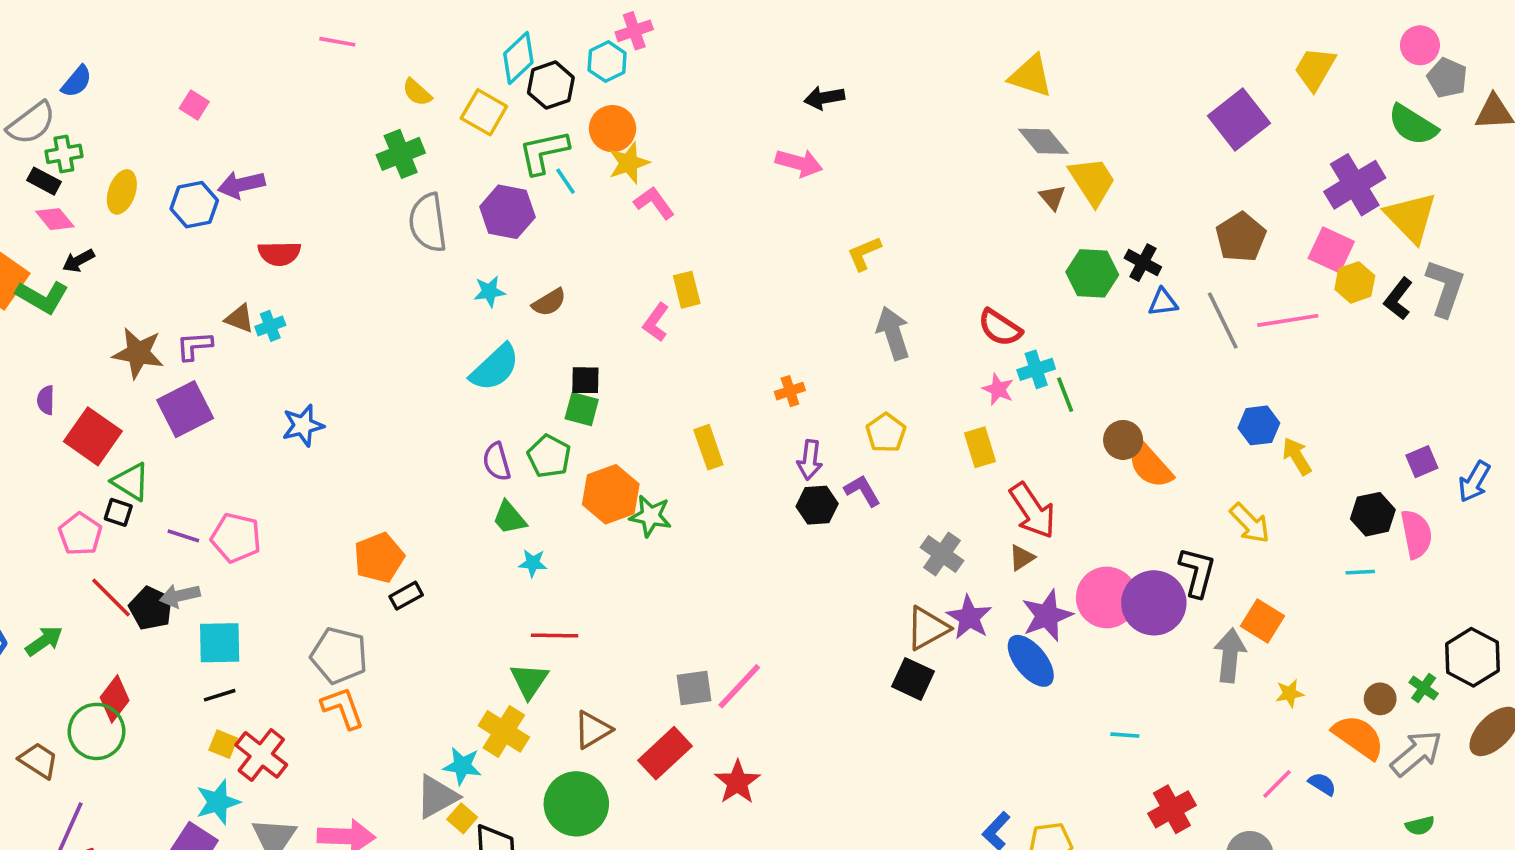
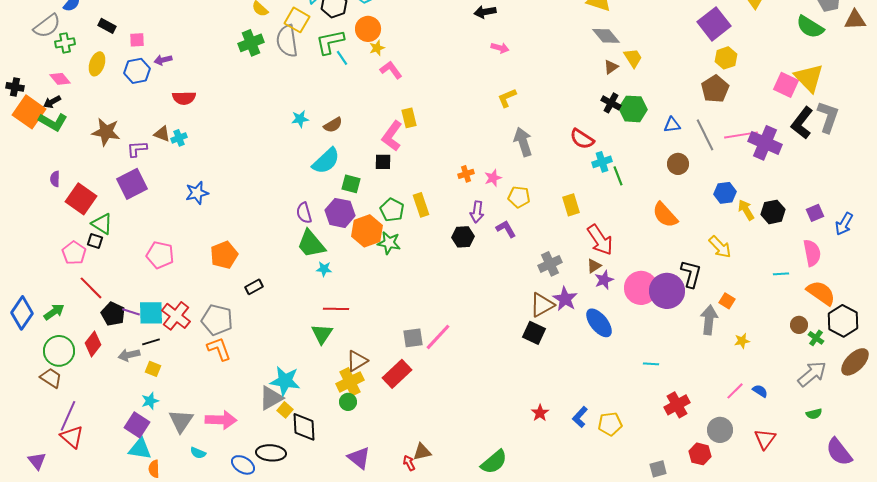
pink square: (194, 105) -> (137, 40), moved, turned -35
yellow star: (629, 163) -> (377, 48), size x0.7
pink arrow: (799, 163) -> (500, 48), moved, size x0.7
black rectangle: (44, 181) -> (107, 26), moved
yellow trapezoid: (1092, 181) -> (633, 58), size x0.7
purple arrow: (241, 185) -> (163, 60), size x0.7
purple cross: (1355, 185) -> (765, 143), moved, turned -36
brown triangle: (1052, 197) -> (611, 67), turned 35
purple hexagon: (507, 212) -> (340, 213), moved
gray semicircle: (428, 223) -> (287, 41), moved
pink square: (1331, 250) -> (786, 85), moved
black arrow: (78, 261) -> (52, 102), moved
black cross: (1143, 263) -> (611, 103), moved
yellow hexagon: (1355, 282) -> (726, 58), moved
black L-shape: (1398, 299) -> (802, 123), size x1.4
pink L-shape: (656, 322) -> (392, 136), size x1.4
brown star: (138, 353) -> (106, 132), moved
cyan semicircle: (495, 368) -> (326, 161), moved
black square: (585, 380) -> (383, 162), moved
pink star: (998, 389) -> (493, 178), moved, turned 30
yellow pentagon: (886, 433) -> (519, 197), turned -30
brown circle: (1123, 440) -> (678, 164), moved
green pentagon: (549, 456) -> (392, 210), moved
black hexagon: (817, 505) -> (463, 237), moved
black hexagon: (1373, 514) -> (773, 212), moved
green trapezoid: (509, 518) -> (311, 244), size x1.5
purple line: (183, 536) -> (131, 312), moved
gray cross: (942, 554) -> (550, 264), turned 30
orange pentagon: (379, 558) -> (224, 255), moved
gray arrow: (180, 596) -> (129, 355), moved
black pentagon: (151, 608) -> (113, 314), moved
purple star: (1047, 616) -> (604, 280), moved, size x0.7
orange square: (1262, 621) -> (727, 301), size x0.7
brown circle: (1380, 699) -> (799, 325), moved
green circle: (97, 731) -> (59, 351), moved
yellow cross: (504, 731) -> (350, 382), moved, turned 32
orange semicircle: (1358, 737) -> (821, 293), moved
red cross: (261, 755) -> (176, 316), moved
cyan star: (462, 766) -> (285, 381), size x1.4
red star: (737, 782) -> (540, 413), moved, size x0.7
cyan star: (218, 802) -> (150, 401), size x0.7
green circle: (576, 804) -> (348, 402), size x0.5

